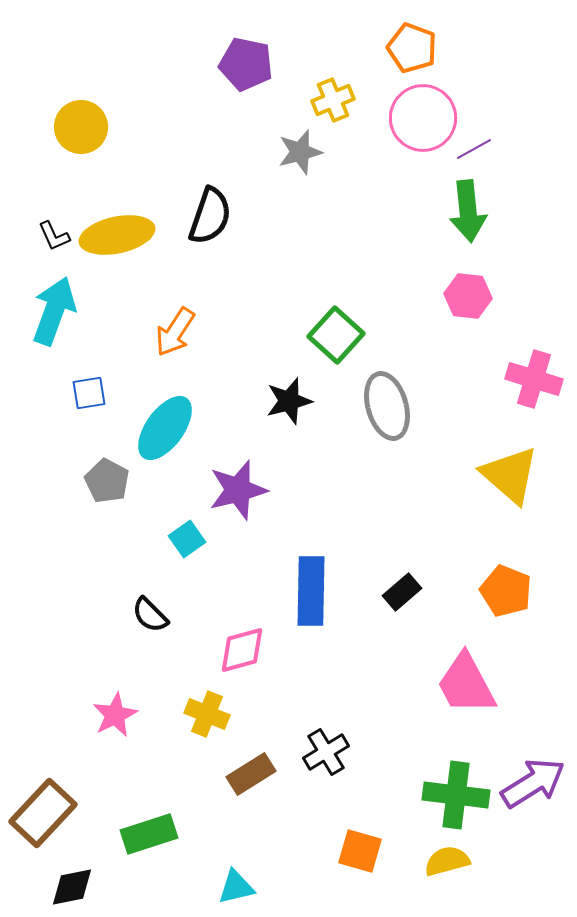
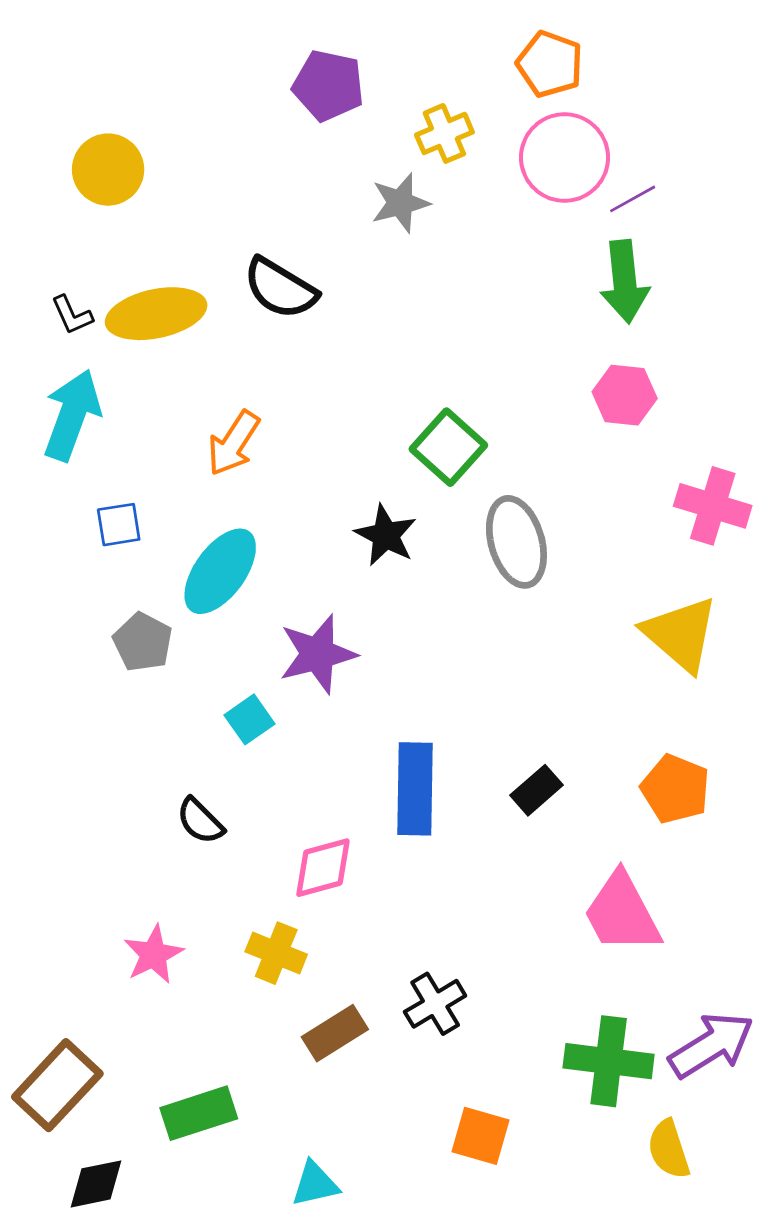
black semicircle: (210, 216) -> (280, 288), turned 102
black star: (289, 401) -> (386, 535), turned -30
yellow semicircle: (447, 861) -> (669, 1149), moved, turned -93

